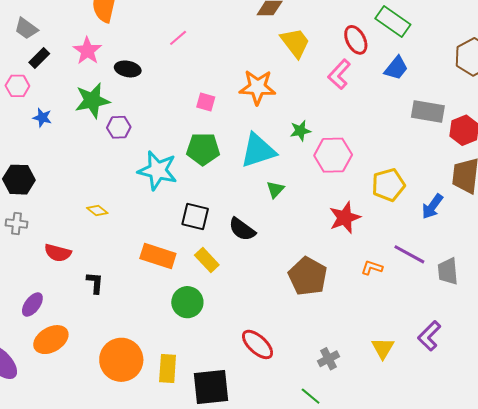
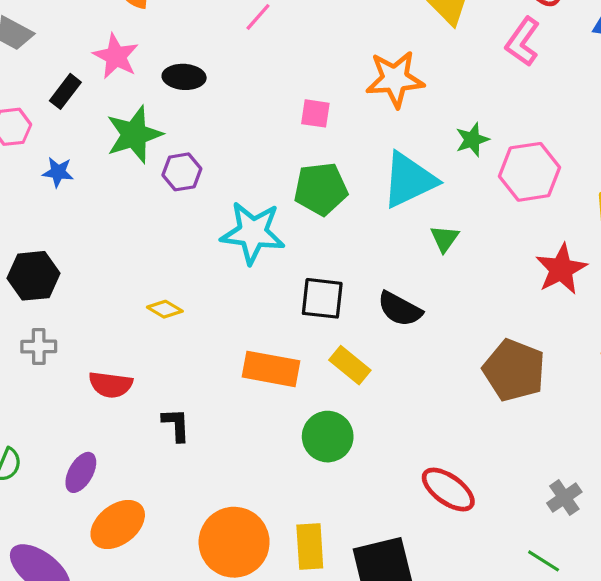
black rectangle: (39, 58) -> (65, 91), moved

